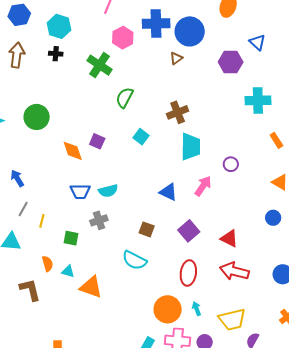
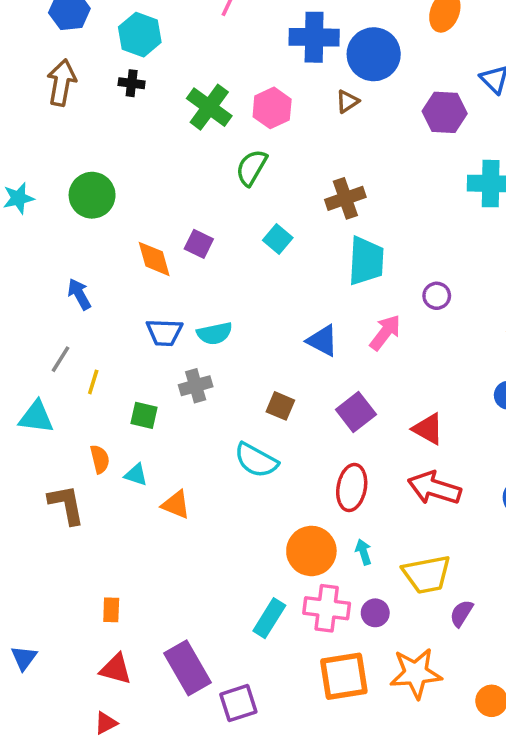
pink hexagon: (123, 38) -> (272, 108), moved
blue arrow: (17, 178) -> (79, 294), moved
orange triangle: (91, 287) -> (176, 505), size x0.7

